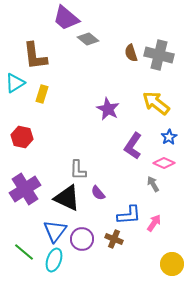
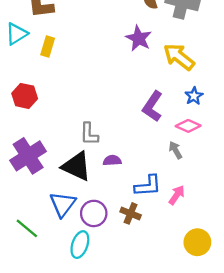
purple star: (108, 109) -> (139, 38), moved
purple semicircle: (98, 193) -> (112, 160), turned 126
cyan ellipse: (54, 260) -> (80, 245), moved

